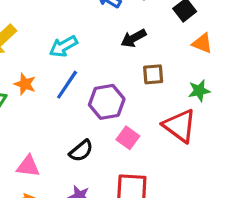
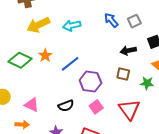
black arrow: (134, 38) -> (128, 51), moved
cyan arrow: (63, 46) -> (72, 26), moved
green star: (199, 91) -> (147, 83), moved

